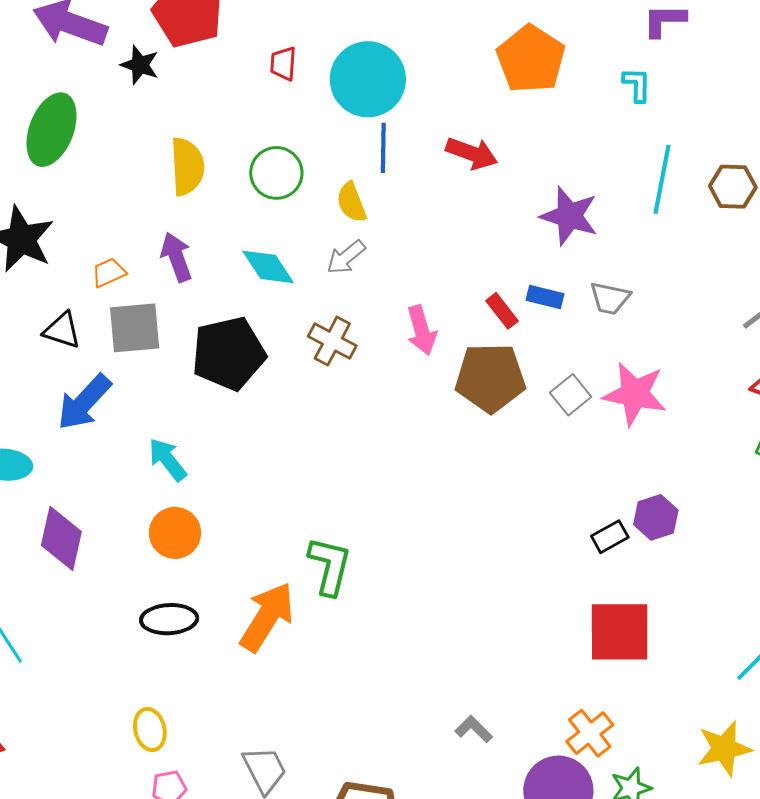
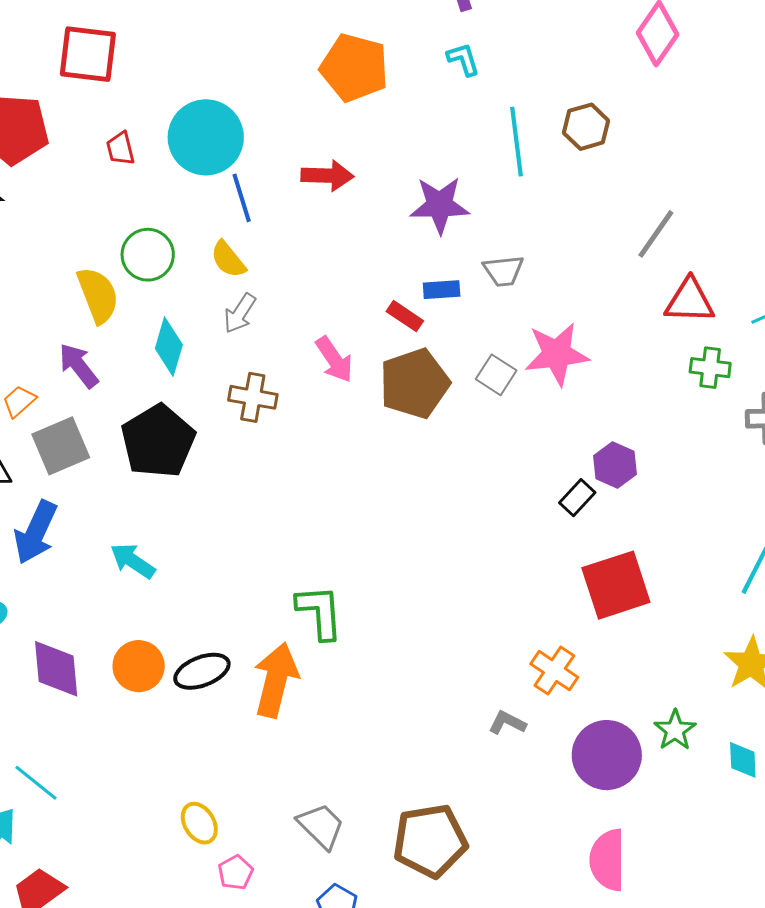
yellow semicircle: (187, 167) -> (98, 295), moved
cyan diamond: (268, 267) -> (169, 347), turned 68
orange circle: (175, 533) -> (139, 666), moved
black ellipse: (169, 619) -> (202, 671), moved
orange cross: (590, 733) -> (554, 671), moved

